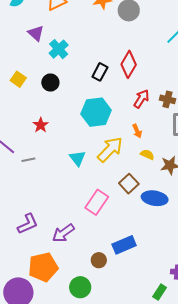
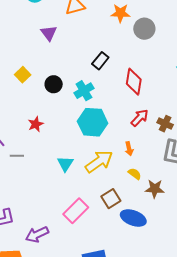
cyan cross: (59, 49) -> (84, 91), moved
red diamond: (129, 64) -> (134, 82), turned -32
black rectangle: (100, 72) -> (100, 61), moved

